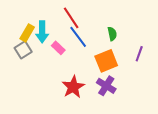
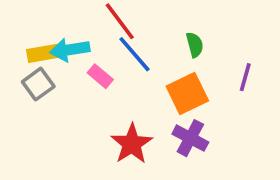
cyan arrow: (42, 32) -> (70, 50), turned 85
yellow rectangle: (27, 33) -> (43, 53), turned 54

